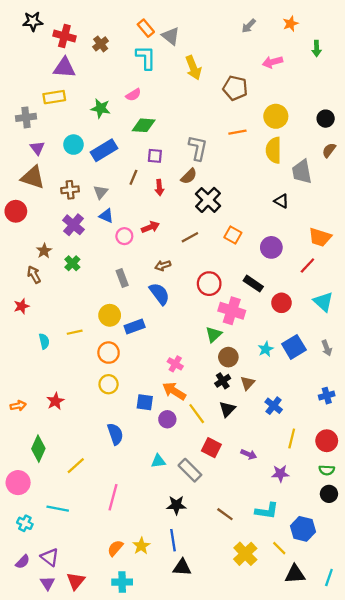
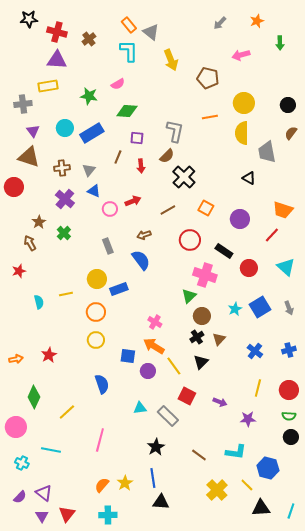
red circle: (209, 284) -> (190, 240), moved
blue cross: (274, 406) -> (255, 351), moved
black star: (176, 505) -> (156, 447), turned -30

